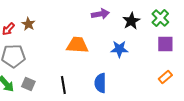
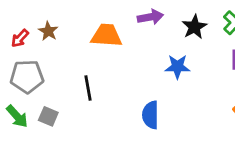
orange trapezoid: (77, 45) -> (106, 35), moved
black line: (63, 85) -> (88, 88), moved

